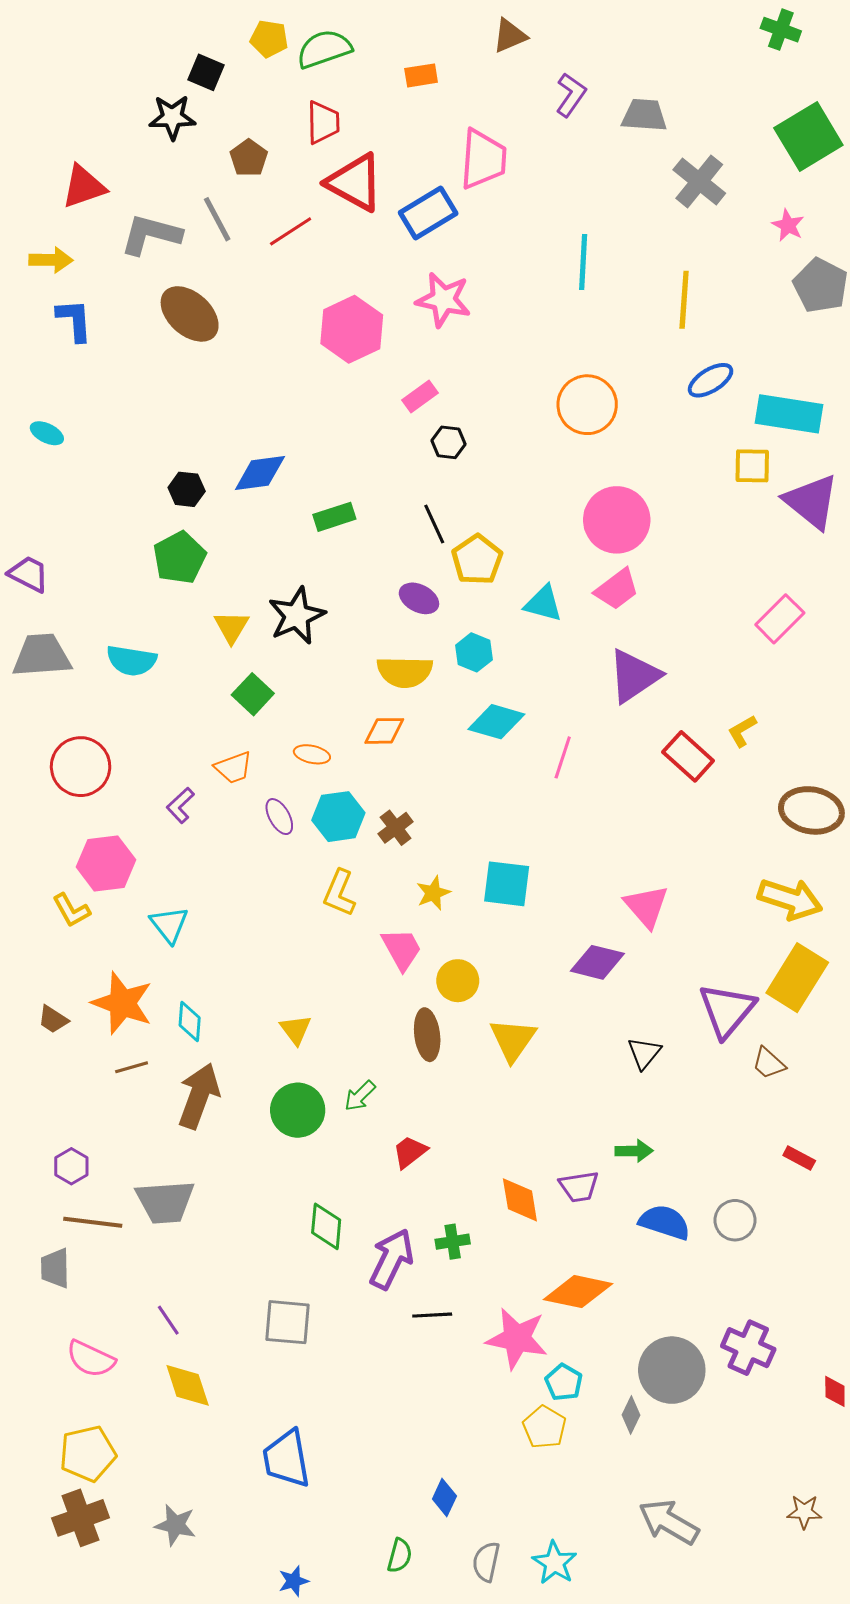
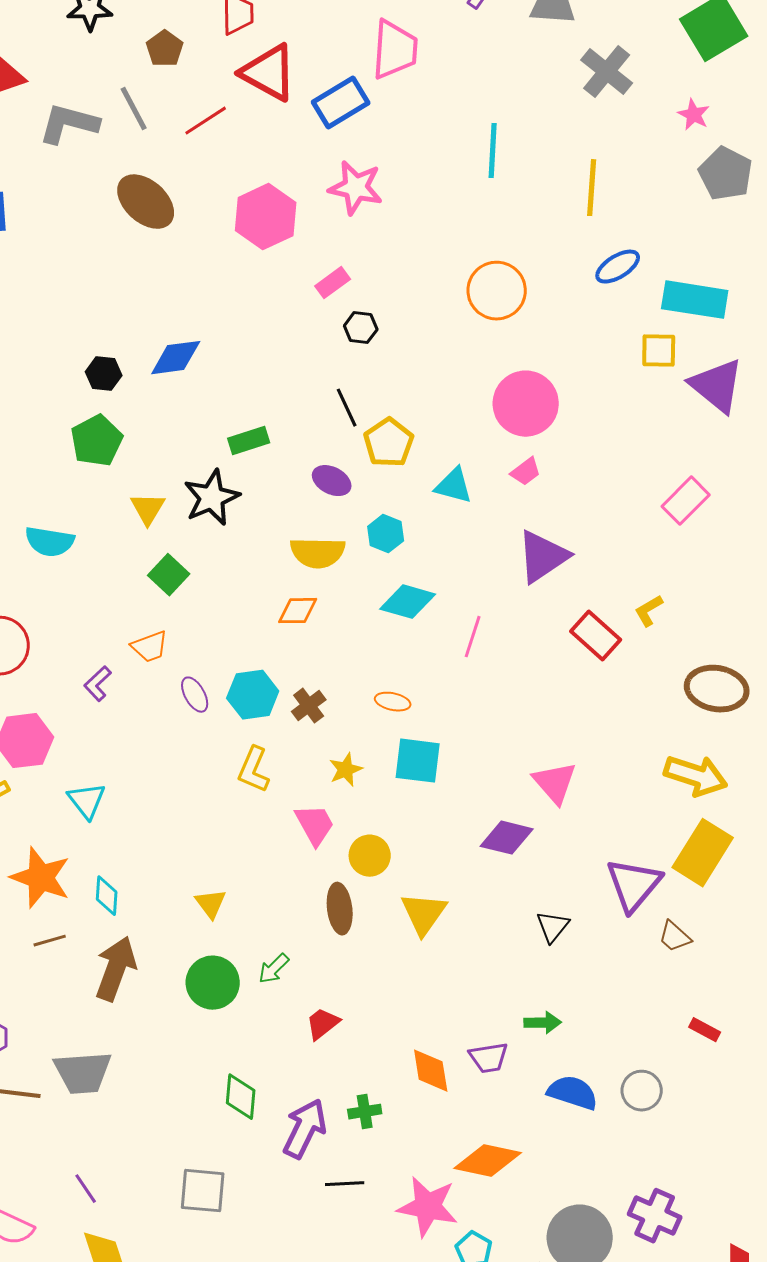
brown ellipse: (190, 314) -> (146, 202), moved
green rectangle: (334, 517) -> (249, 441), moved
pink trapezoid: (617, 589) -> (526, 472), size x0.7
orange ellipse: (312, 754) -> (393, 702), moved

